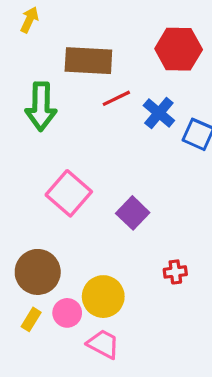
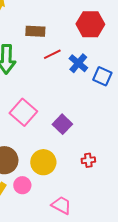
brown rectangle: (88, 61) -> (35, 31), size x0.7
yellow circle: (103, 297) -> (43, 162), moved
pink trapezoid: (103, 344) -> (61, 205), moved

